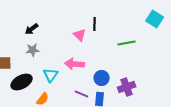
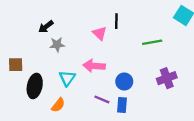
gray star: (33, 50) -> (57, 45), moved
black ellipse: (22, 82) -> (35, 86), turned -50
purple cross: (127, 87) -> (167, 78), moved

